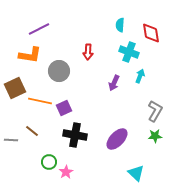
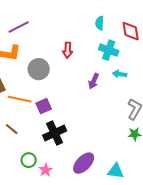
cyan arrow: (140, 76) -> (120, 74), turned -104
black cross: (75, 135) -> (55, 133), turned -35
purple ellipse: (117, 139) -> (84, 163), moved
cyan triangle: (136, 173) -> (116, 171), turned -36

